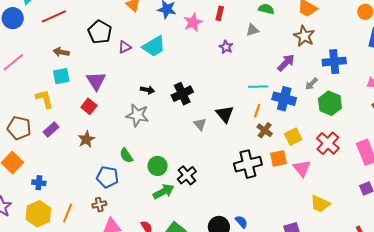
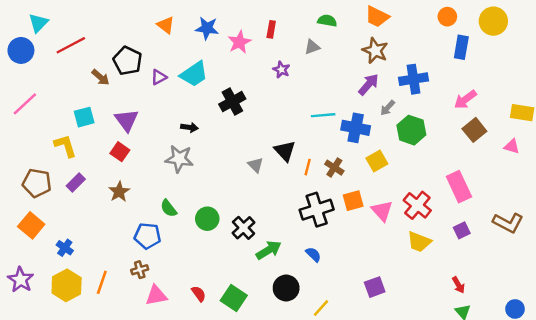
brown arrow: (61, 52) -> (101, 77), moved, turned -147
purple arrow: (286, 63) -> (369, 84), moved
black cross: (182, 94) -> (232, 101), moved
orange line: (257, 111) -> (308, 167), moved
yellow square: (293, 137) -> (377, 161), moved
red cross: (328, 143) -> (417, 205), moved
blue cross: (39, 183) -> (65, 248), turned 32
green arrow: (164, 192) -> (269, 250), moved
yellow trapezoid: (320, 204) -> (419, 242), moved
blue semicircle: (241, 222) -> (313, 255), moved

